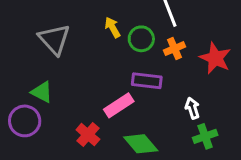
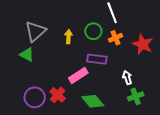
yellow arrow: (113, 27) -> (68, 37), moved, turned 32
gray triangle: (54, 39) -> (35, 31), turned 30
green triangle: (42, 92) -> (27, 54), moved
purple circle: (25, 121) -> (35, 97), moved

